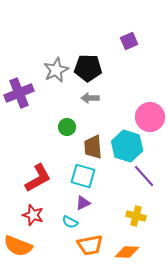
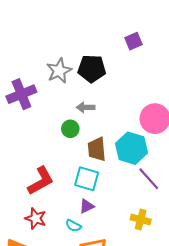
gray arrow: (90, 98) -> (86, 107), moved

